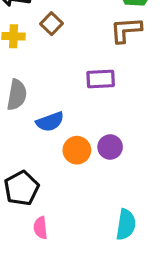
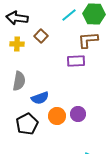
purple rectangle: (101, 79) -> (76, 61), moved
black pentagon: (21, 188) -> (27, 124), moved

